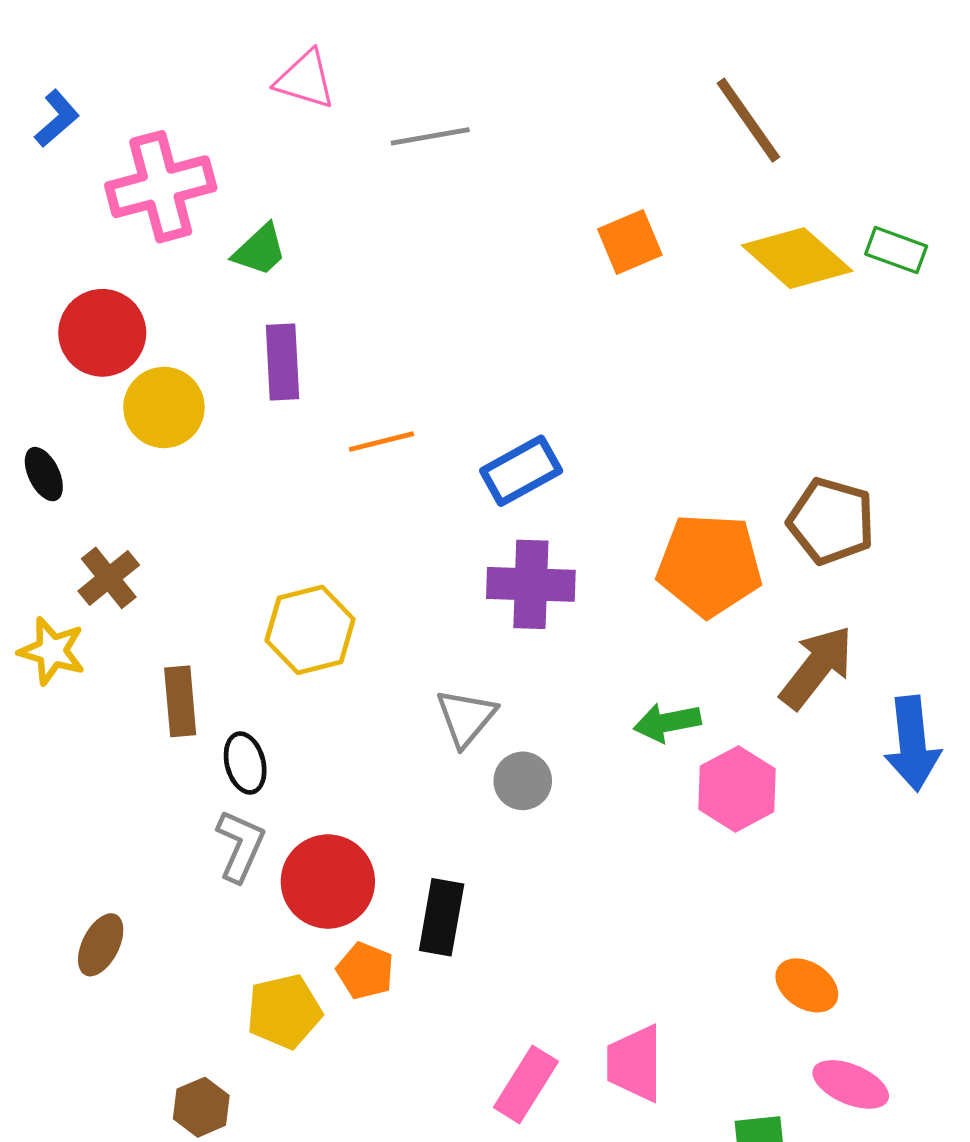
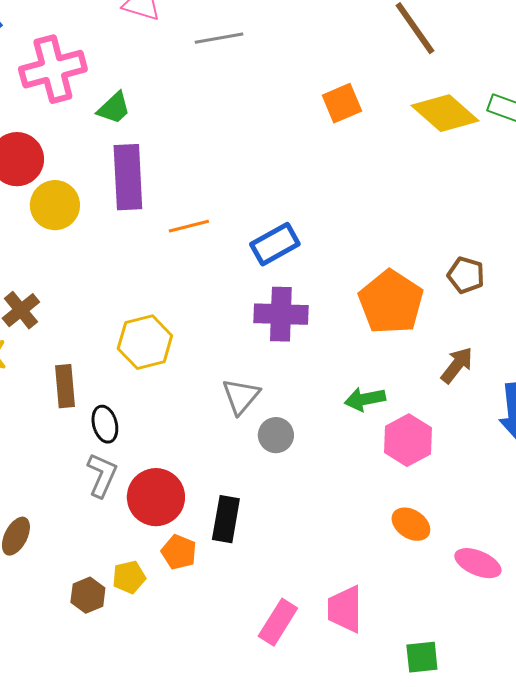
purple rectangle: (282, 362) -> (128, 177), size x1.4
brown pentagon: (831, 521) -> (466, 275), size x0.7
orange pentagon: (709, 565) -> (391, 302), turned 30
brown arrow: (817, 667) -> (457, 365), size x0.7
orange ellipse: (807, 985) -> (411, 524), moved
yellow pentagon: (284, 1011) -> (129, 577), size x0.7
pink ellipse: (851, 1084) -> (478, 563), moved
brown hexagon: (201, 1107) -> (88, 595), moved

